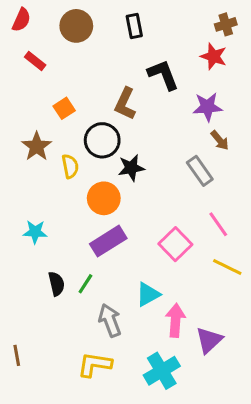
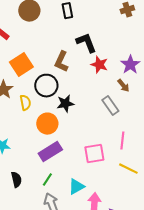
red star: (214, 56) -> (99, 65), moved
purple star: (207, 107) -> (130, 65), moved, turned -30
orange square: (64, 108) -> (21, 65), size x1.6
pink line: (218, 224) -> (122, 141), turned 42
pink square: (175, 244) -> (94, 154), turned 35
green line: (85, 284) -> (47, 180), moved

